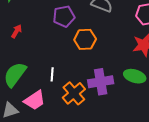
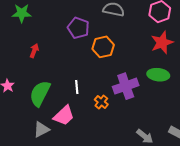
purple pentagon: (64, 16) -> (78, 28), turned -30
orange cross: (74, 93) -> (101, 102), size x0.6

